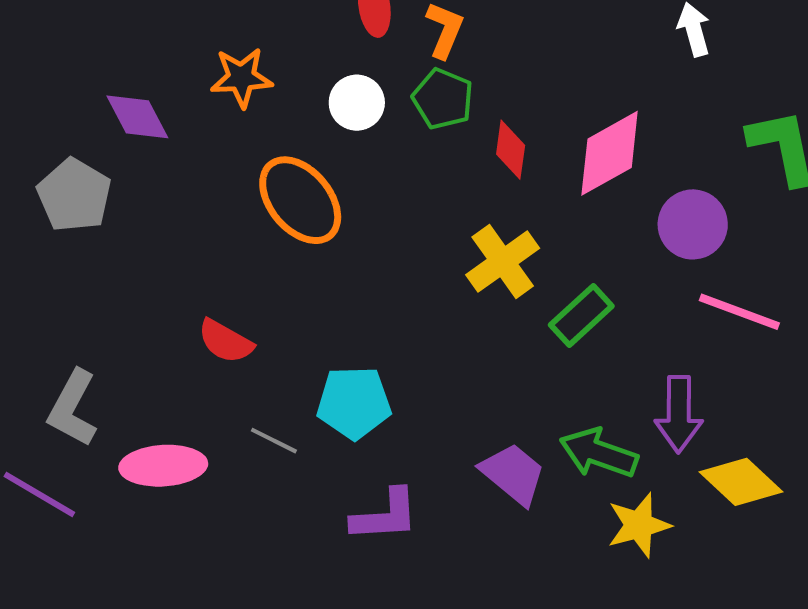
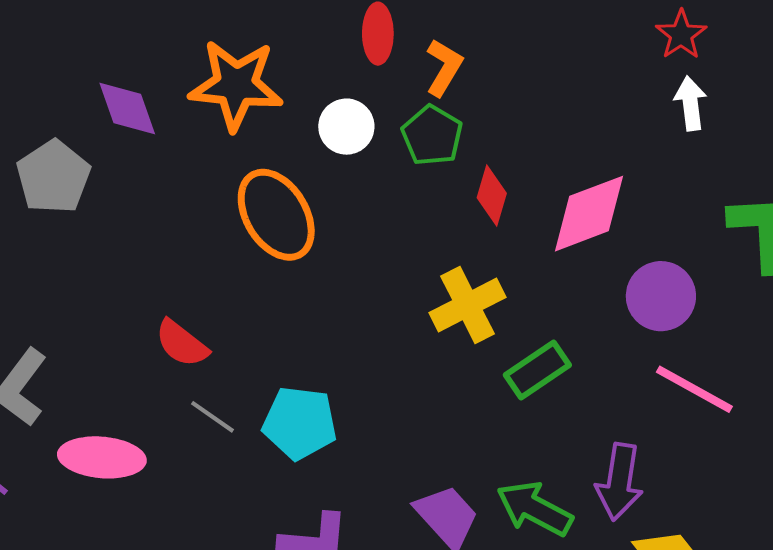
orange star: (241, 78) -> (236, 85), size x1.5
gray line: (274, 441) -> (212, 417), moved

